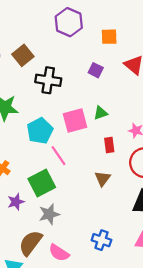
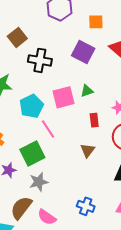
purple square: (96, 70) -> (83, 52), size x1.6

